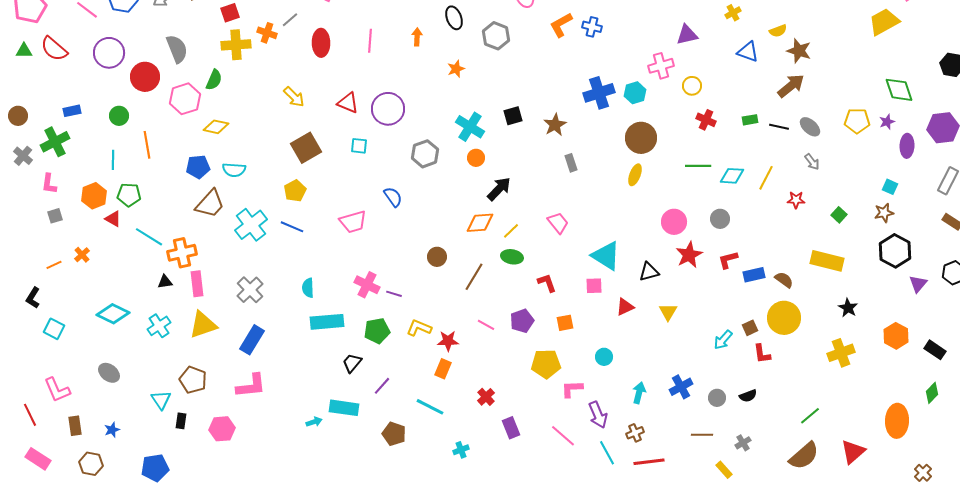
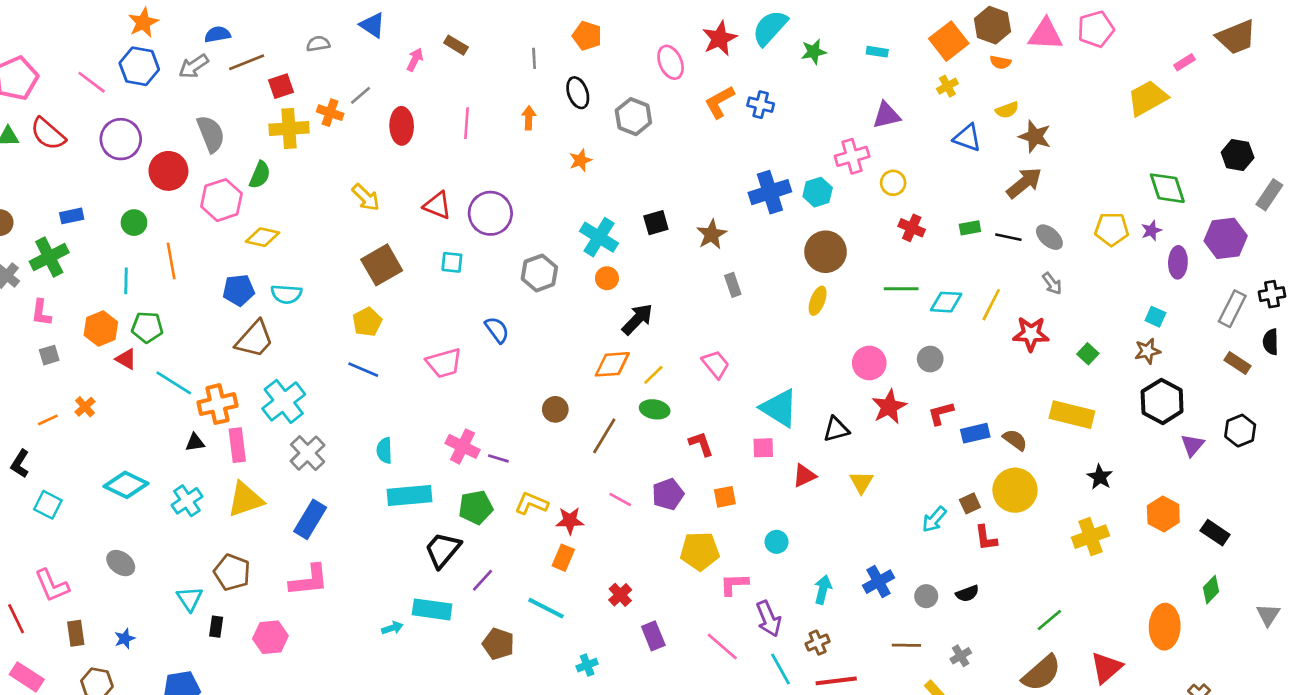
red star: (796, 200) -> (1031, 334), size x1.5
cyan cross: (251, 225) -> (284, 401), moved
black trapezoid: (352, 363) -> (443, 550), size x1.4

